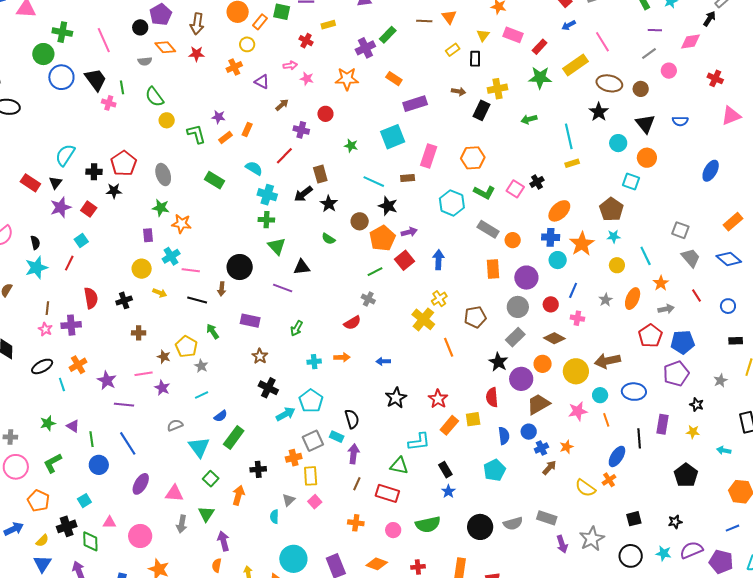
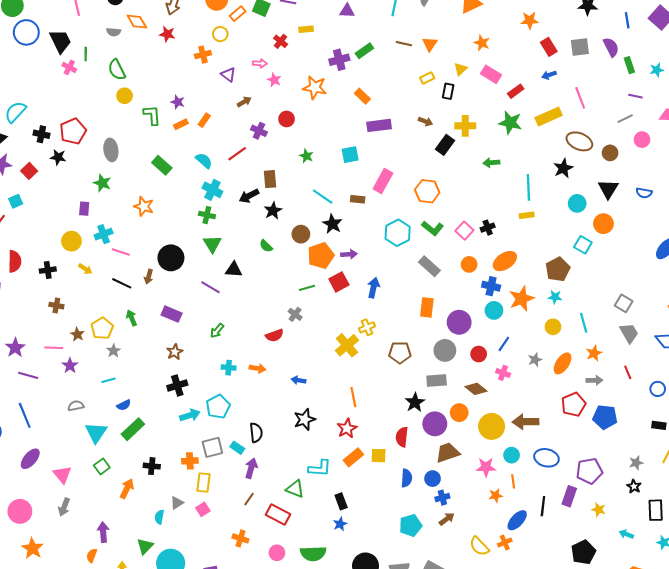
cyan square: (393, 137) -> (350, 155), size x0.7
orange star: (182, 224) -> (144, 206), moved
orange circle: (513, 240) -> (469, 264), moved
gray rectangle: (515, 337) -> (437, 380), turned 30
orange line: (449, 347) -> (353, 397), moved
purple pentagon: (676, 374) -> (589, 471), moved
black cross: (268, 388) -> (177, 385), turned 36
black star: (697, 405) -> (634, 486), moved
orange star: (566, 447) -> (496, 496), moved
cyan pentagon: (494, 470) -> (411, 525), moved
pink triangle: (174, 493) -> (62, 475), turned 36
green triangle: (206, 514) -> (145, 546), moved

